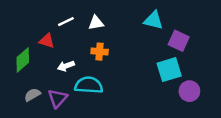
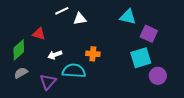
white line: (66, 22) -> (62, 11), moved
orange cross: (100, 52) -> (93, 54), moved
gray semicircle: (32, 95) -> (21, 73), moved

